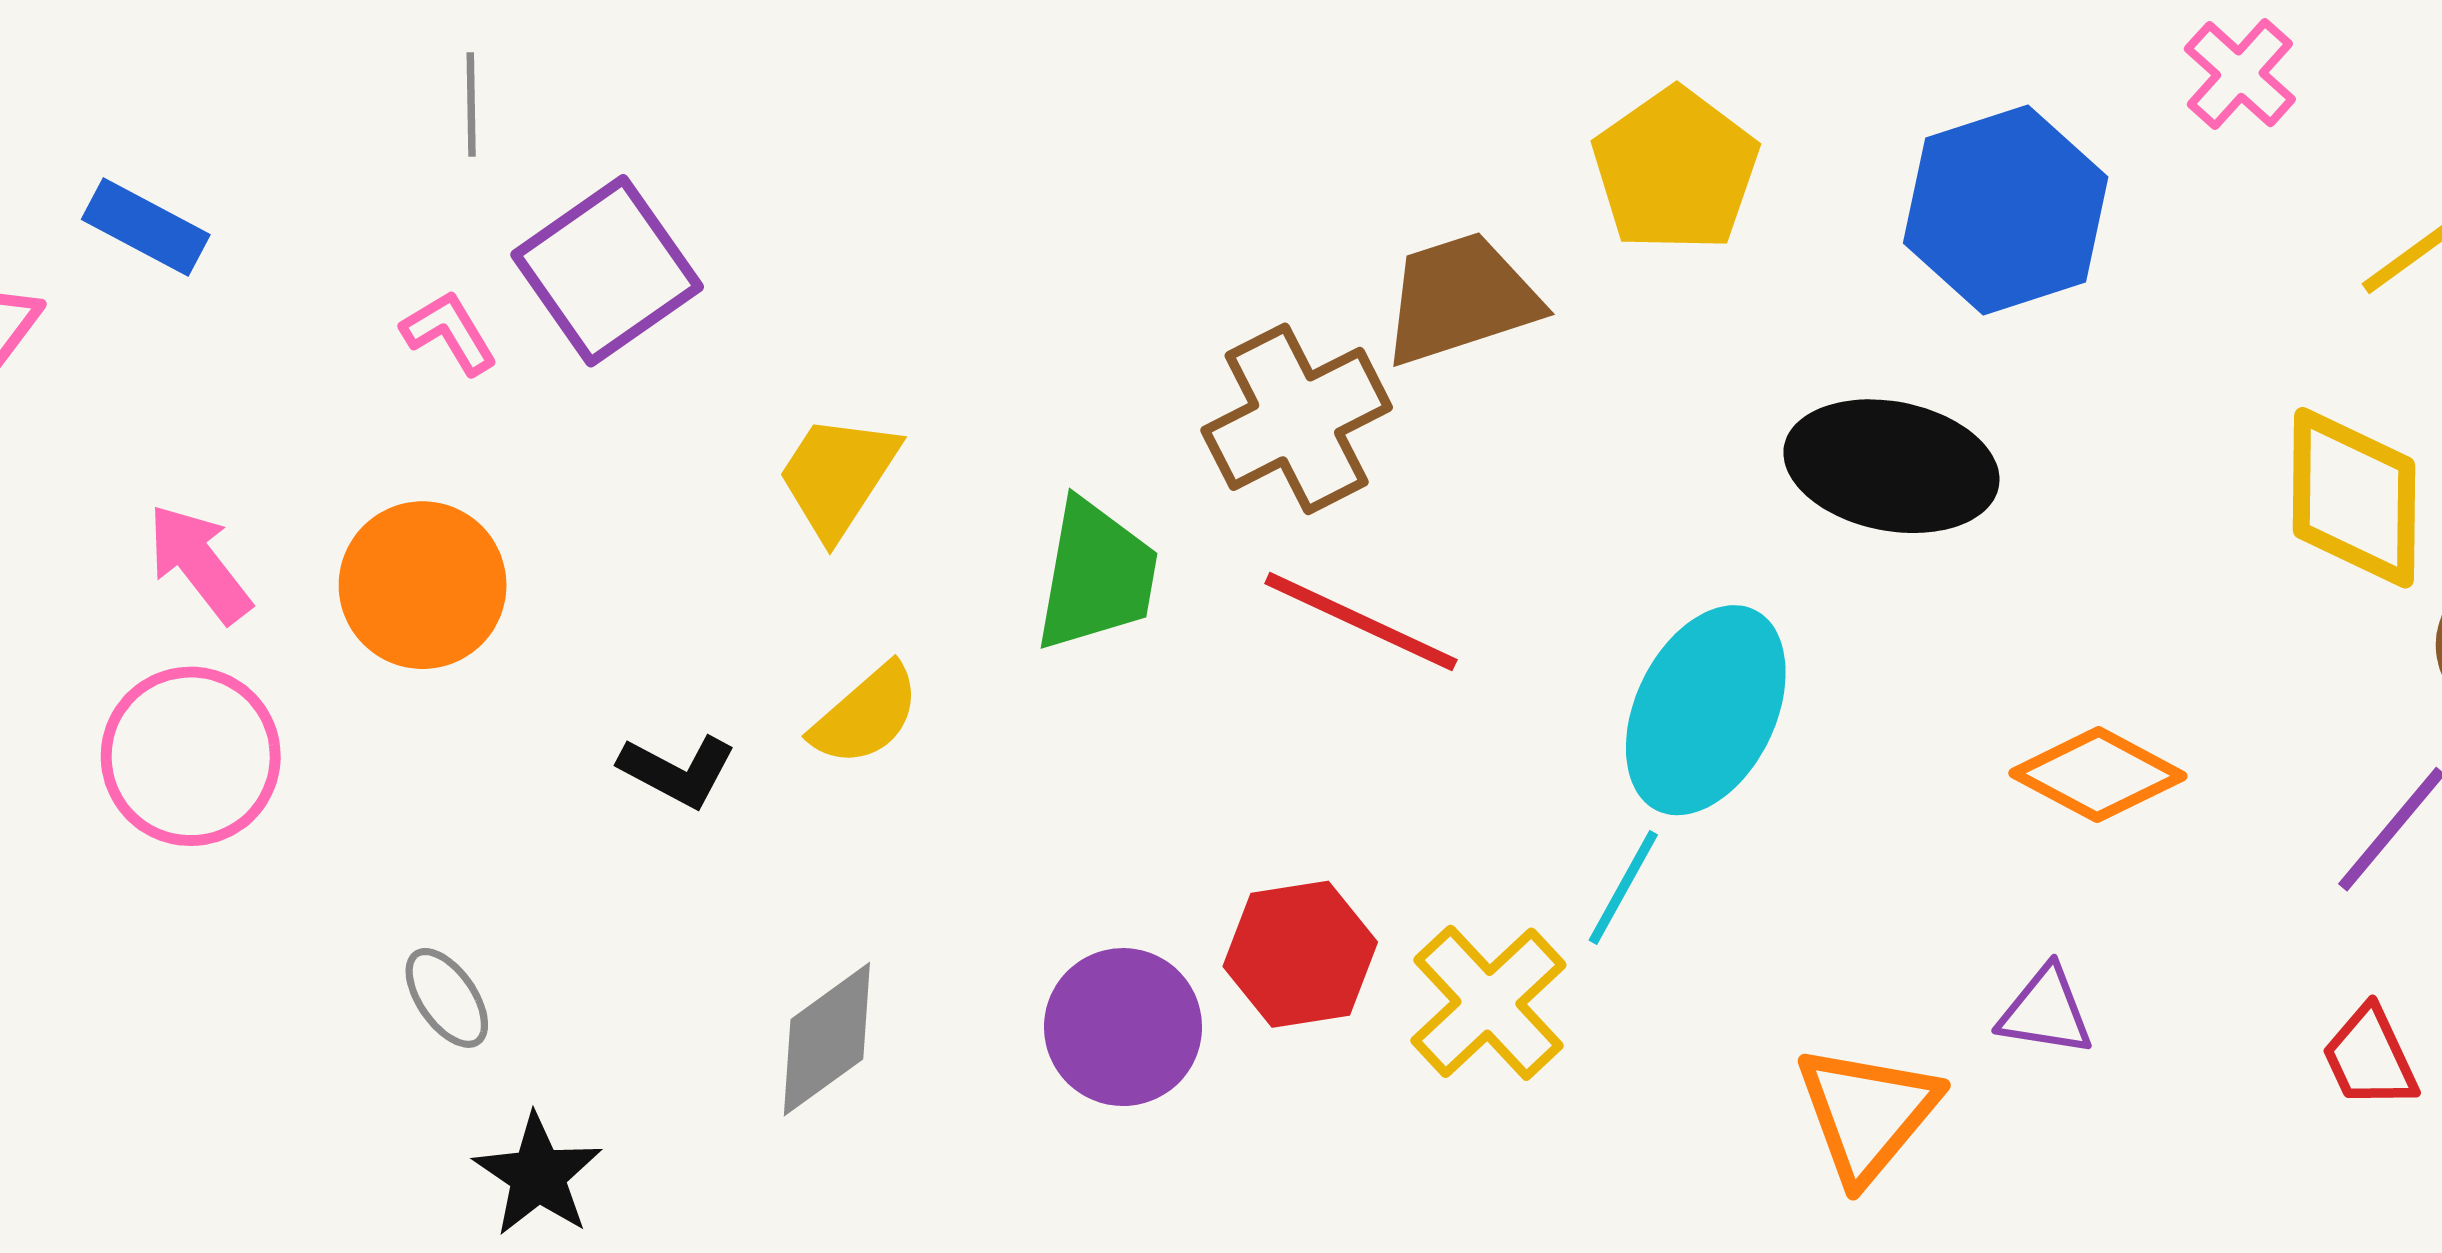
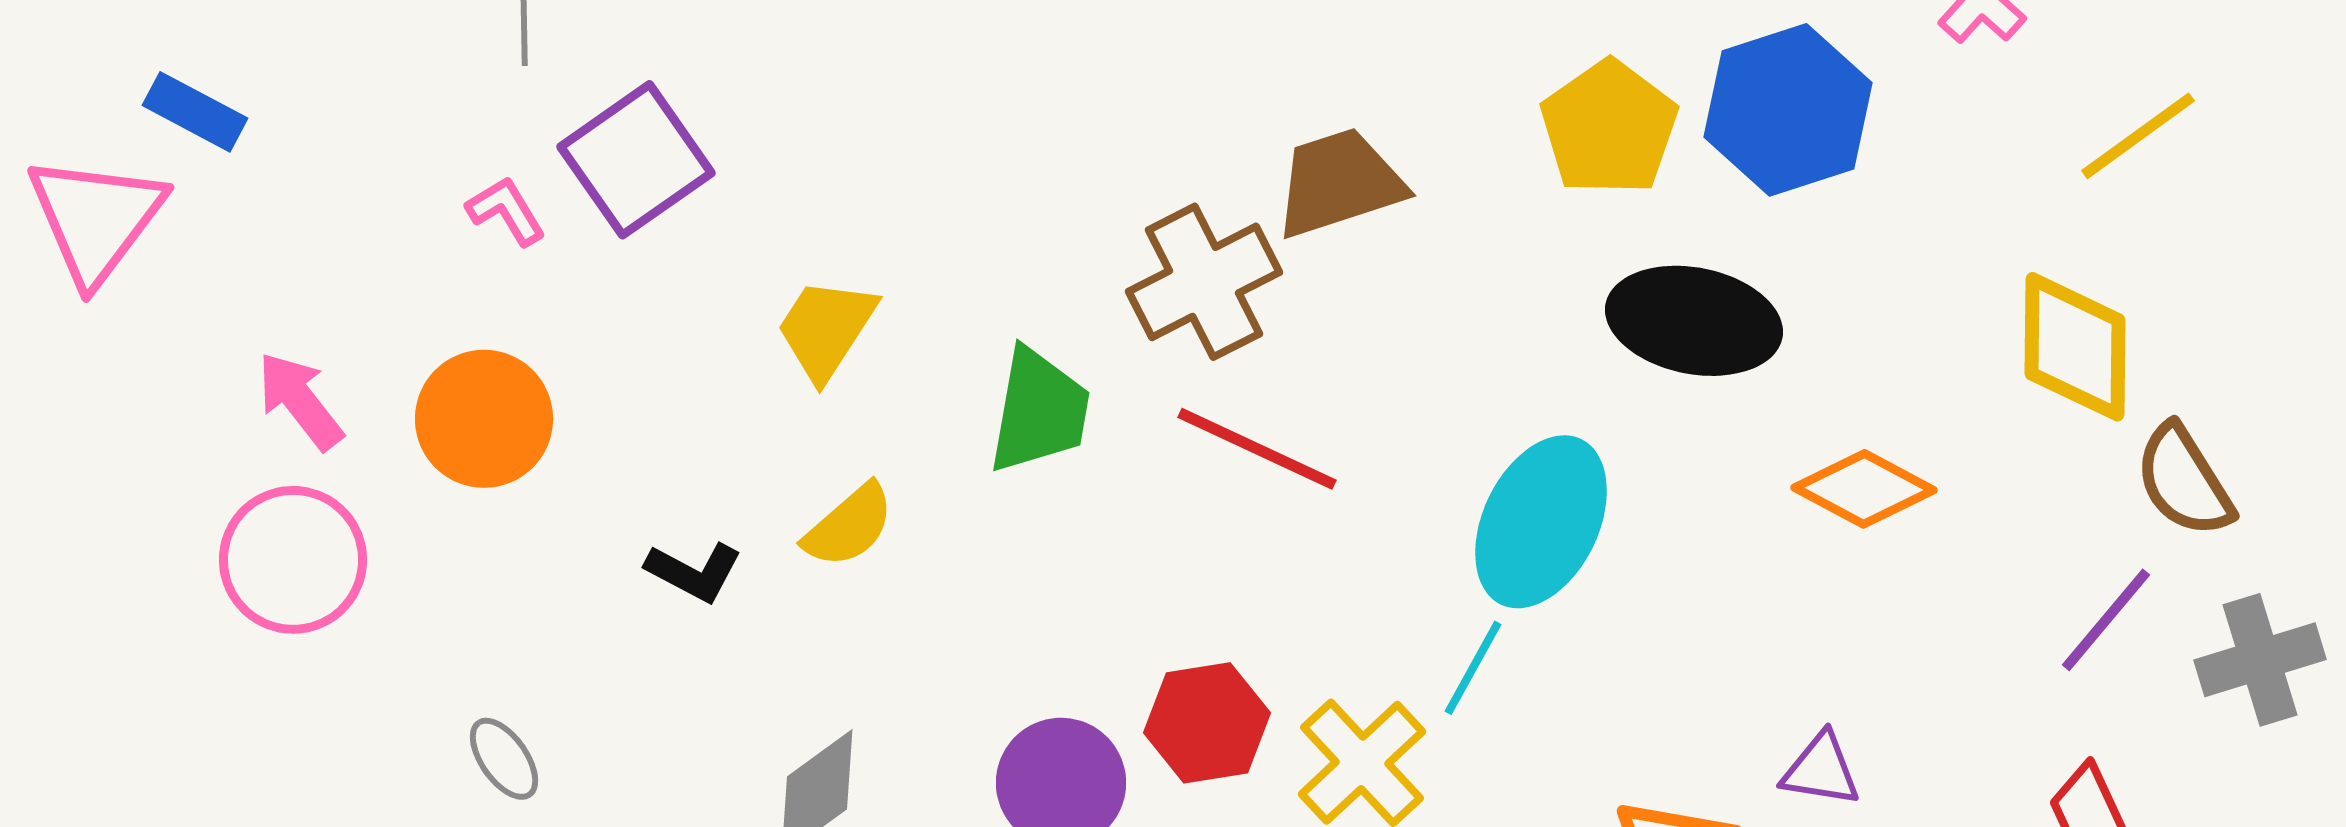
yellow pentagon: (1675, 170) -> (1609, 128), moved
blue rectangle: (146, 227) -> (195, 112), moved
orange diamond: (2098, 775) -> (1864, 489), moved

